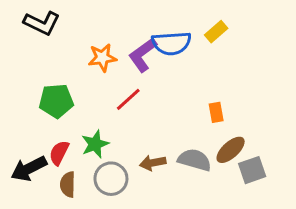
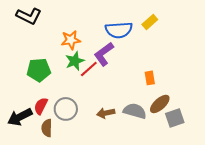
purple L-shape: (143, 55) -> (104, 54), moved
green star: (95, 144) -> (75, 61), moved
gray circle: (111, 179) -> (66, 109), moved

